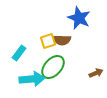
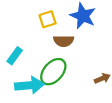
yellow square: (48, 41) -> (48, 19), moved

